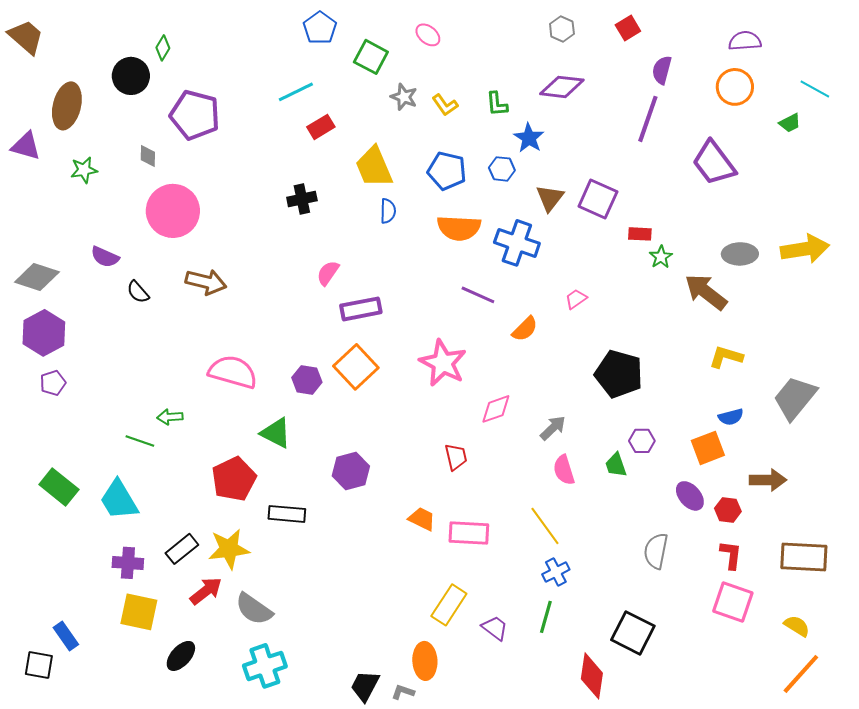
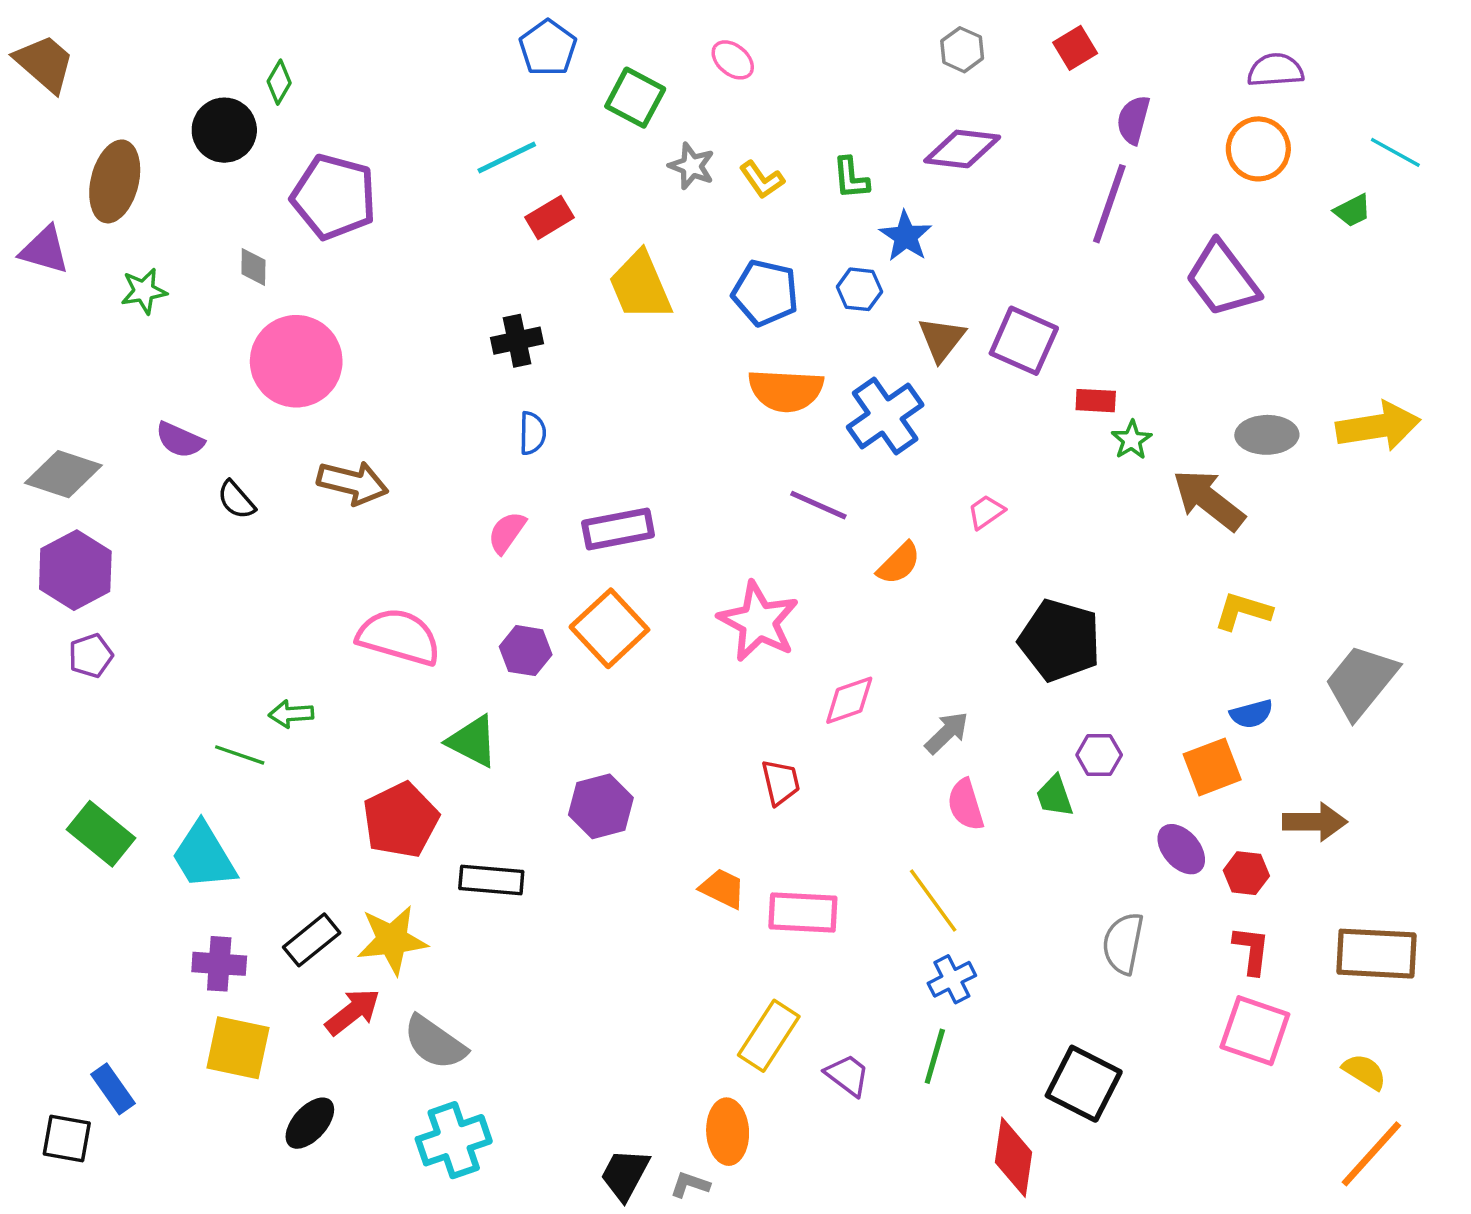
blue semicircle: (388, 211) -> (532, 433), moved
blue cross: (517, 243) -> (885, 416), turned 36
pink semicircle: (328, 273) -> (507, 532), moved

